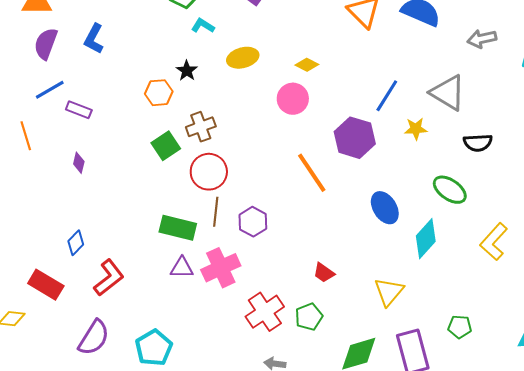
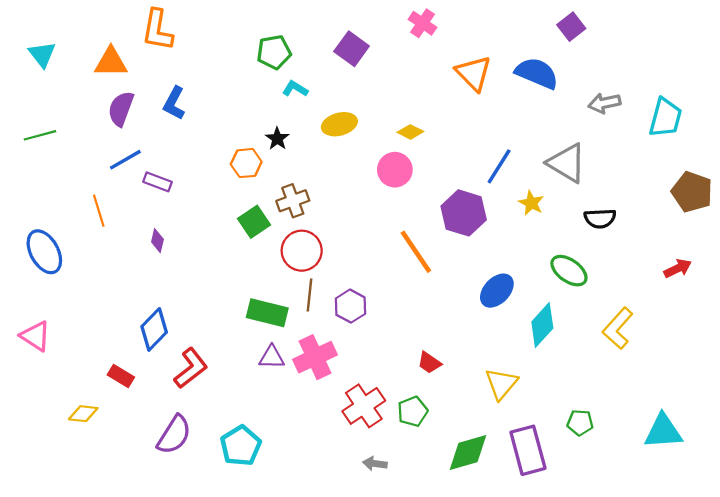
yellow star: (416, 129) -> (531, 203), turned 30
blue ellipse: (385, 208) -> (497, 291), turned 76
blue diamond: (76, 243) -> (154, 329), size x1.5
red rectangle: (46, 285) -> (121, 376), size x0.7

